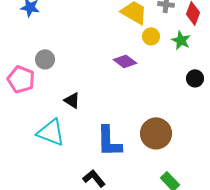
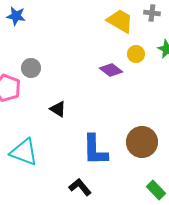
yellow circle: (151, 36) -> (136, 54), moved
cyan triangle: (51, 132) -> (24, 152), moved

